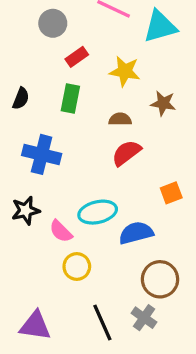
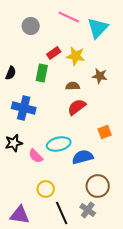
cyan triangle: (160, 26) -> (98, 28), turned -30
red rectangle: (77, 57) -> (54, 53), moved
yellow circle: (77, 266) -> (46, 189), moved

